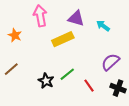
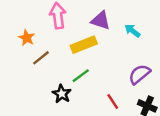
brown line: (11, 69) -> (41, 58), moved
green line: (67, 74) -> (81, 76), moved

